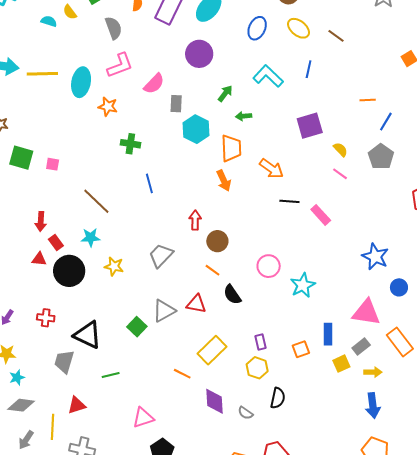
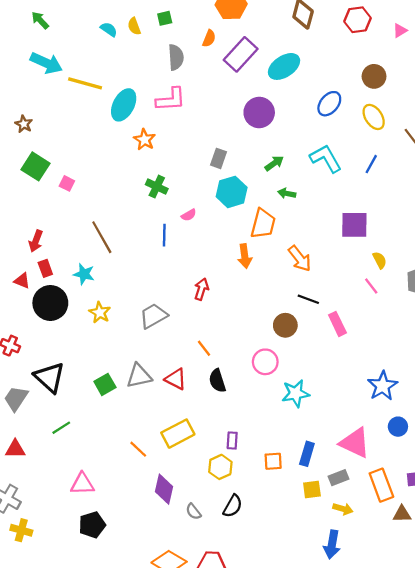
pink semicircle: (154, 84) -> (189, 215), moved, size x0.6
brown circle: (217, 241) -> (285, 325), moved
green line: (111, 375) -> (61, 428), turned -36

